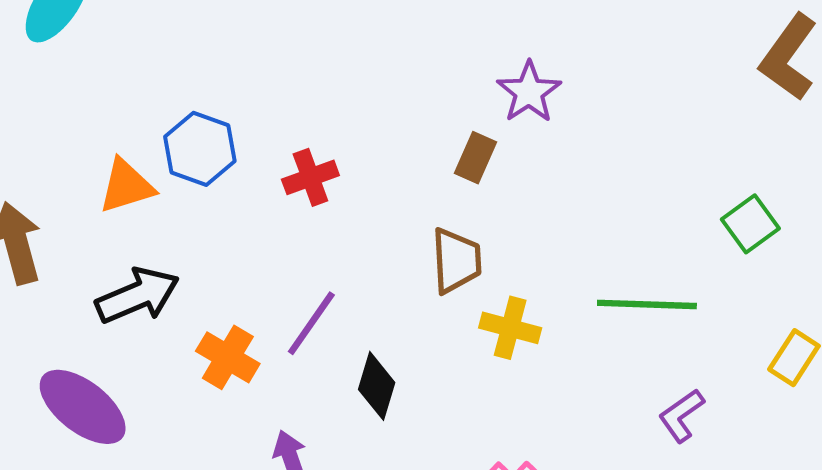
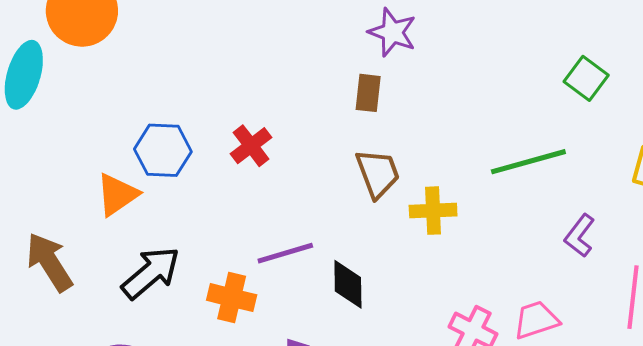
purple line: (311, 323) -> (285, 253), turned 56

